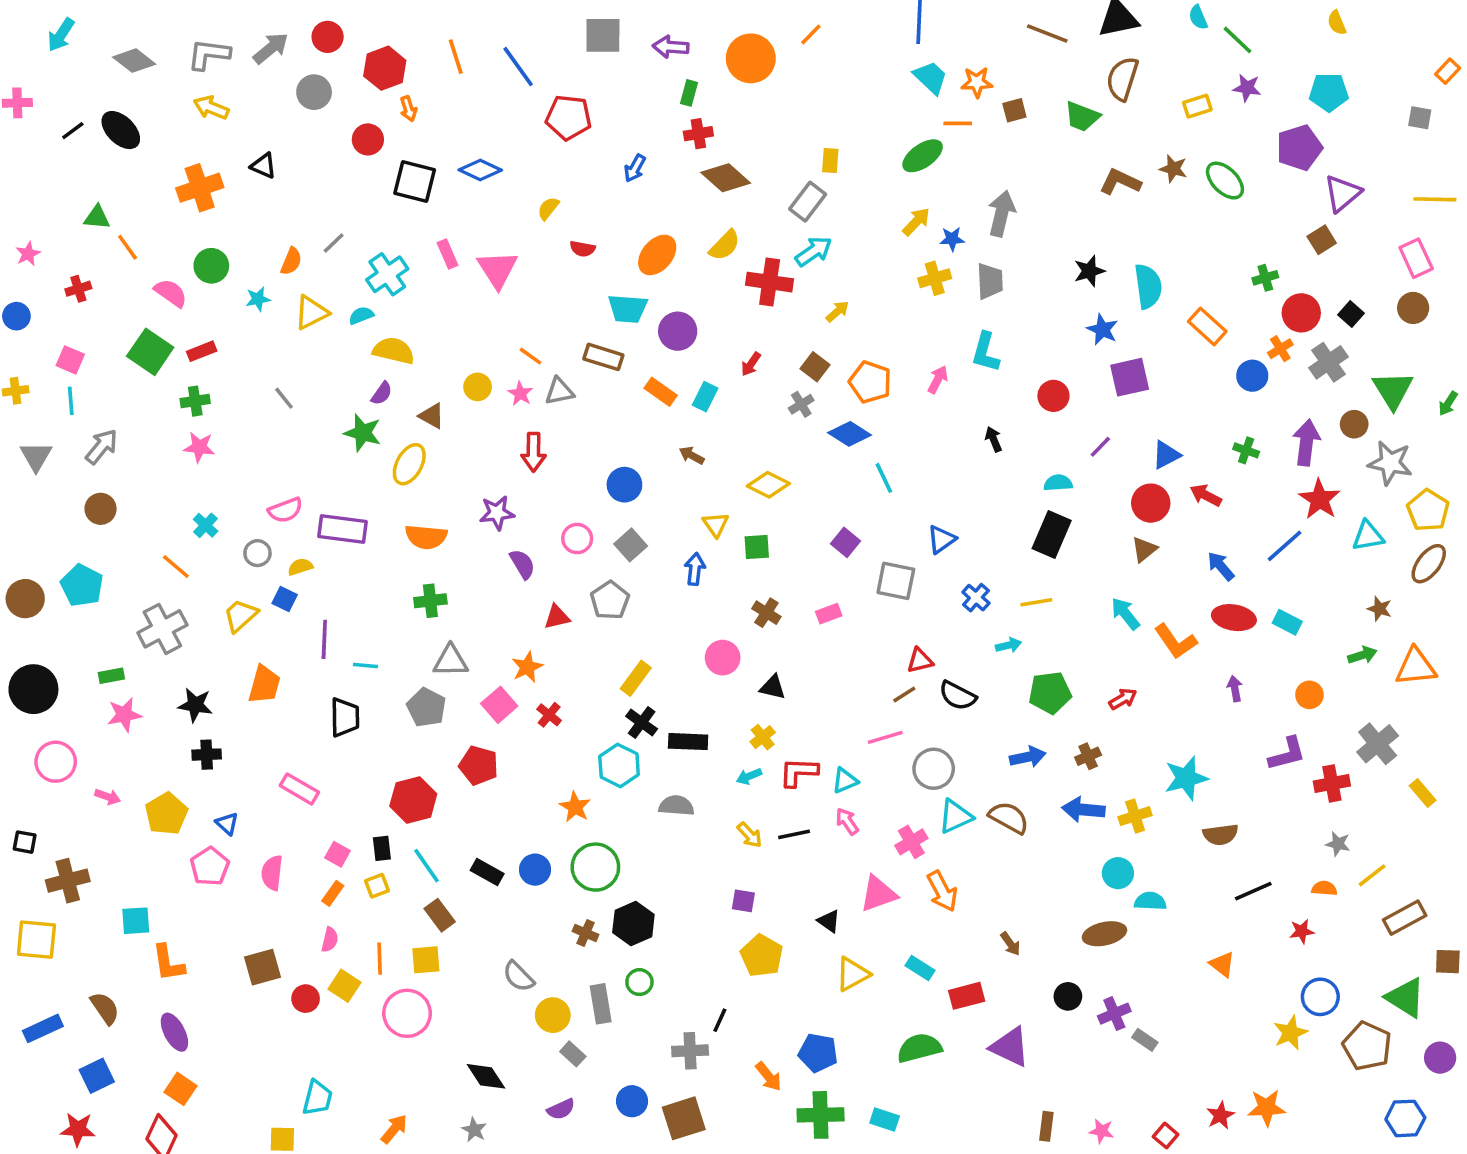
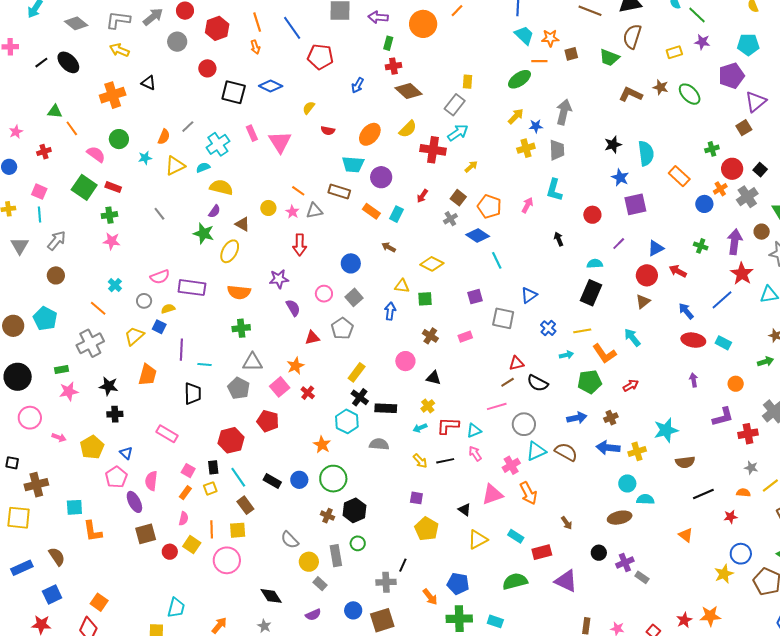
orange arrow: (408, 109) -> (255, 47), moved
red rectangle: (202, 351) -> (113, 187), turned 42
yellow triangle: (716, 524) -> (402, 286), turned -49
purple square: (846, 542) -> (475, 297), turned 35
orange L-shape: (1176, 641) -> (604, 354), moved
purple ellipse: (174, 1032) -> (134, 502), moved

